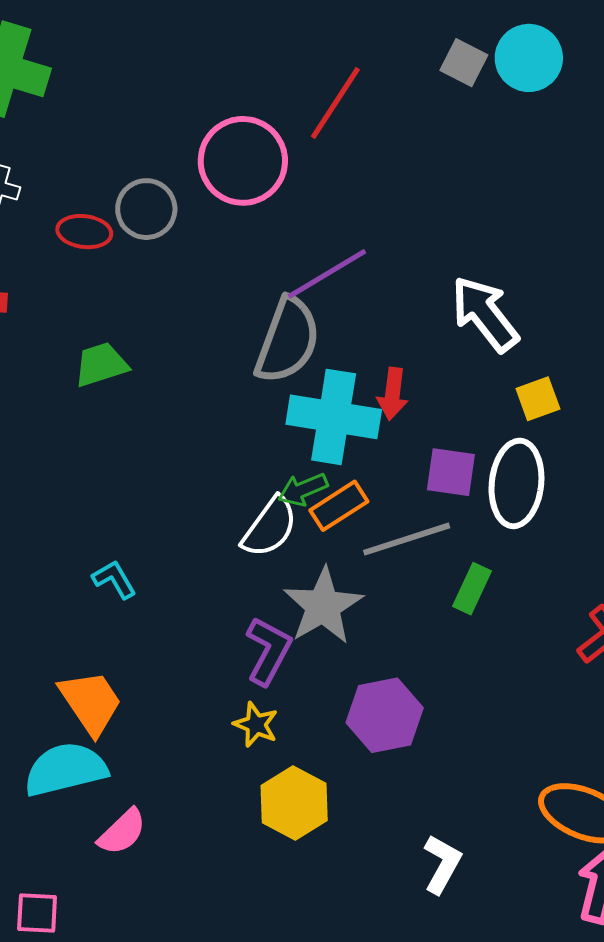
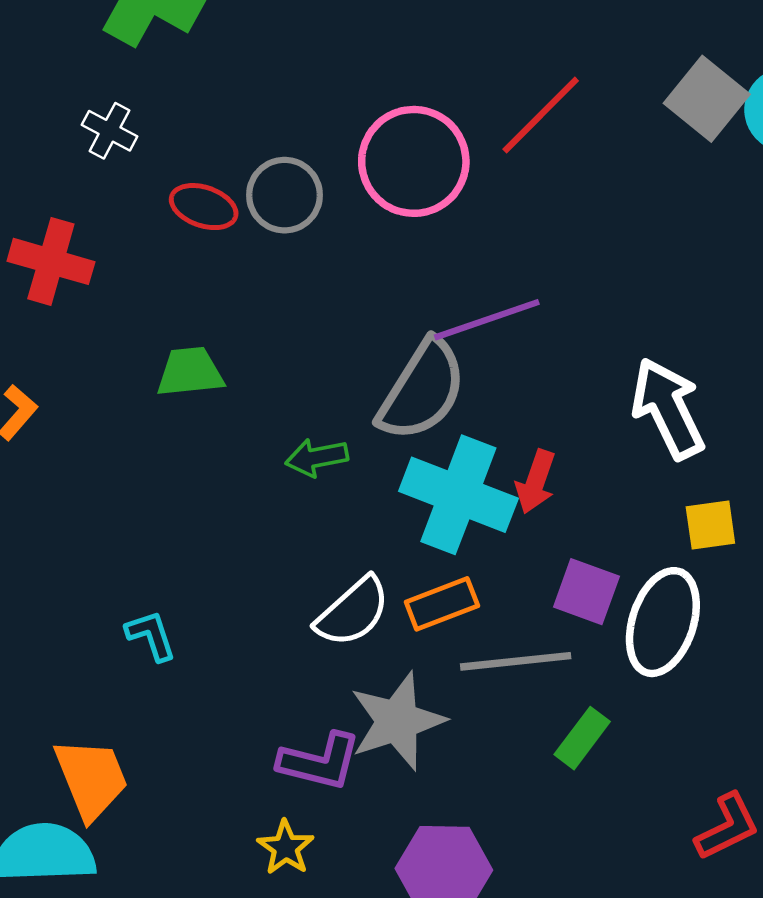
gray square: (464, 63) -> (707, 99), size x1.4
green arrow: (303, 489) -> (317, 457), moved
purple L-shape: (268, 651) -> (320, 762), turned 64

